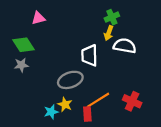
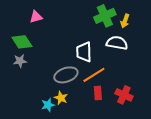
green cross: (112, 17) -> (105, 16), size x1.5
yellow arrow: (109, 33) -> (125, 21), moved
orange line: (98, 100) -> (94, 75), moved
red rectangle: (87, 114) -> (98, 93), moved

